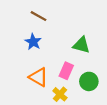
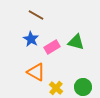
pink rectangle: (66, 71) -> (52, 47), moved, turned 35
green circle: (89, 81) -> (83, 87), moved

